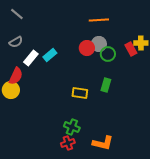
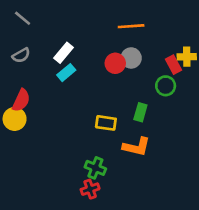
green circle: (108, 54) -> (166, 86), moved
white rectangle: (31, 58) -> (64, 53), moved
orange L-shape: (103, 143) -> (136, 147), moved

